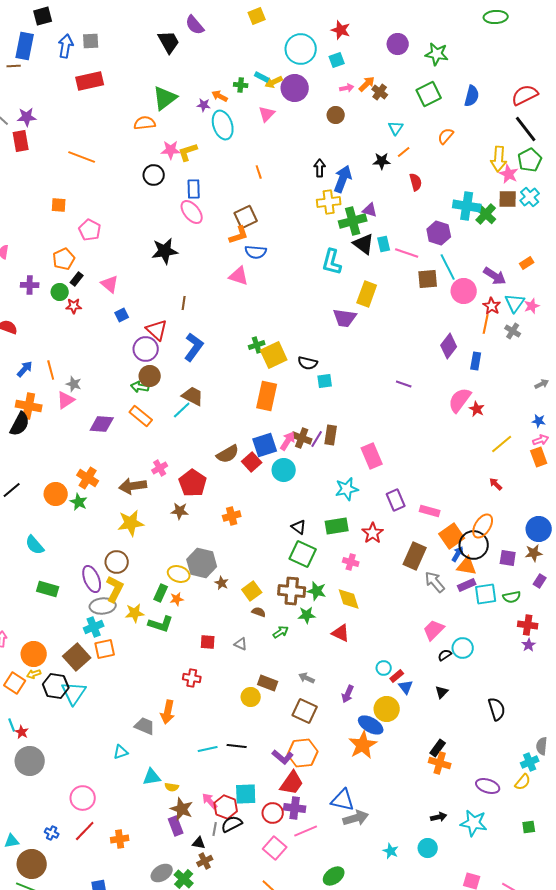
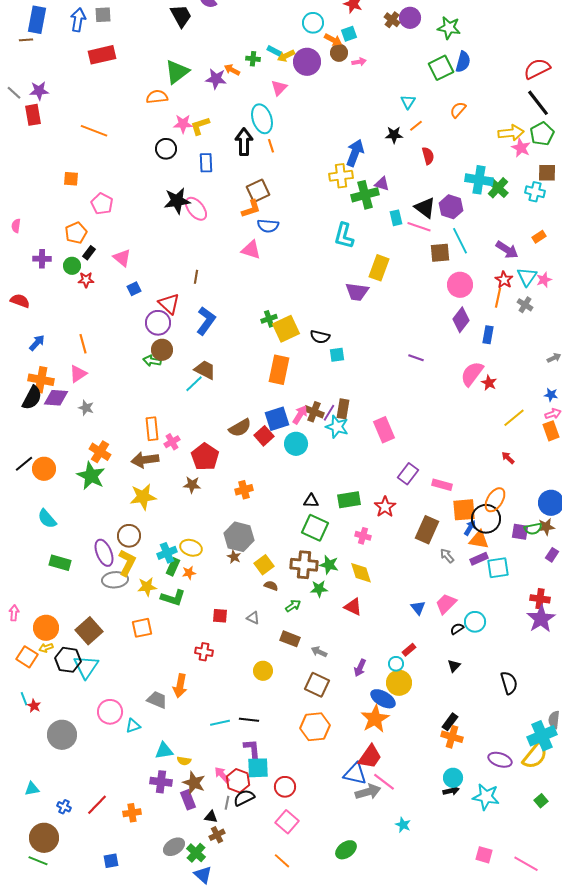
cyan circle: (301, 49) -> (313, 23), size x0.7
orange arrow: (367, 84) -> (333, 40), moved, turned 72
brown cross: (380, 92) -> (392, 20), moved
blue semicircle: (472, 96) -> (463, 62), moved
purple star: (204, 105) -> (216, 79), size x1.5
brown circle: (336, 115) -> (339, 53), moved
cyan ellipse: (223, 125) -> (262, 119), moved
yellow arrow: (499, 159) -> (511, 133), turned -100
black arrow: (320, 168) -> (244, 142), moved, size x1.5
cyan cross: (530, 197) -> (535, 192), moved, turned -36
brown square: (508, 199) -> (547, 173), moved
pink ellipse: (192, 212) -> (196, 209), moved
black triangle: (364, 244) -> (425, 208), moved
black star: (165, 251) -> (177, 201), moved
pink circle: (464, 291) -> (460, 285), moved
orange line: (51, 370) -> (83, 344), moved
gray star: (74, 384) -> (86, 408), moved
orange rectangle: (141, 416) -> (152, 429), moved, turned 45
purple diamond: (102, 424) -> (56, 398), moved
cyan star: (347, 489) -> (337, 427), moved, turned 30
orange circle: (56, 494) -> (44, 469), moved
purple rectangle: (396, 500) -> (408, 474), turned 60
green star: (79, 502) -> (91, 476), size x1.6
black triangle: (299, 527) -> (311, 501), turned -35
orange square: (452, 536) -> (464, 510), turned 30
gray hexagon: (202, 563) -> (239, 537), moved
gray arrow: (435, 582) -> (447, 556), size x0.7
green semicircle: (512, 597) -> (533, 529), moved
cyan cross: (94, 627) -> (167, 553), moved
purple star: (529, 645) -> (541, 619), size x2.0
orange square: (105, 649) -> (142, 628), moved
cyan circle: (384, 668) -> (396, 664), moved
brown rectangle: (268, 683) -> (290, 639), moved
blue triangle: (406, 687) -> (418, 608), moved
purple L-shape: (283, 757) -> (252, 749), moved, turned -135
gray circle: (30, 761) -> (62, 735), moved
cyan cross: (530, 762) -> (542, 736), size x1.6
yellow semicircle: (523, 782) -> (535, 756), size x1.6
red trapezoid: (292, 783) -> (370, 757), moved
pink circle: (83, 798) -> (110, 712), moved
purple cross: (295, 808) -> (161, 782), moved
green square: (529, 827) -> (541, 801), turned -32
pink line: (306, 831) -> (384, 782), moved, turned 60
cyan triangle: (12, 841) -> (32, 789), moved
cyan circle: (428, 848) -> (453, 778), moved

